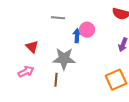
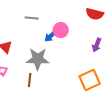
blue arrow: (77, 36) -> (51, 36), turned -136

